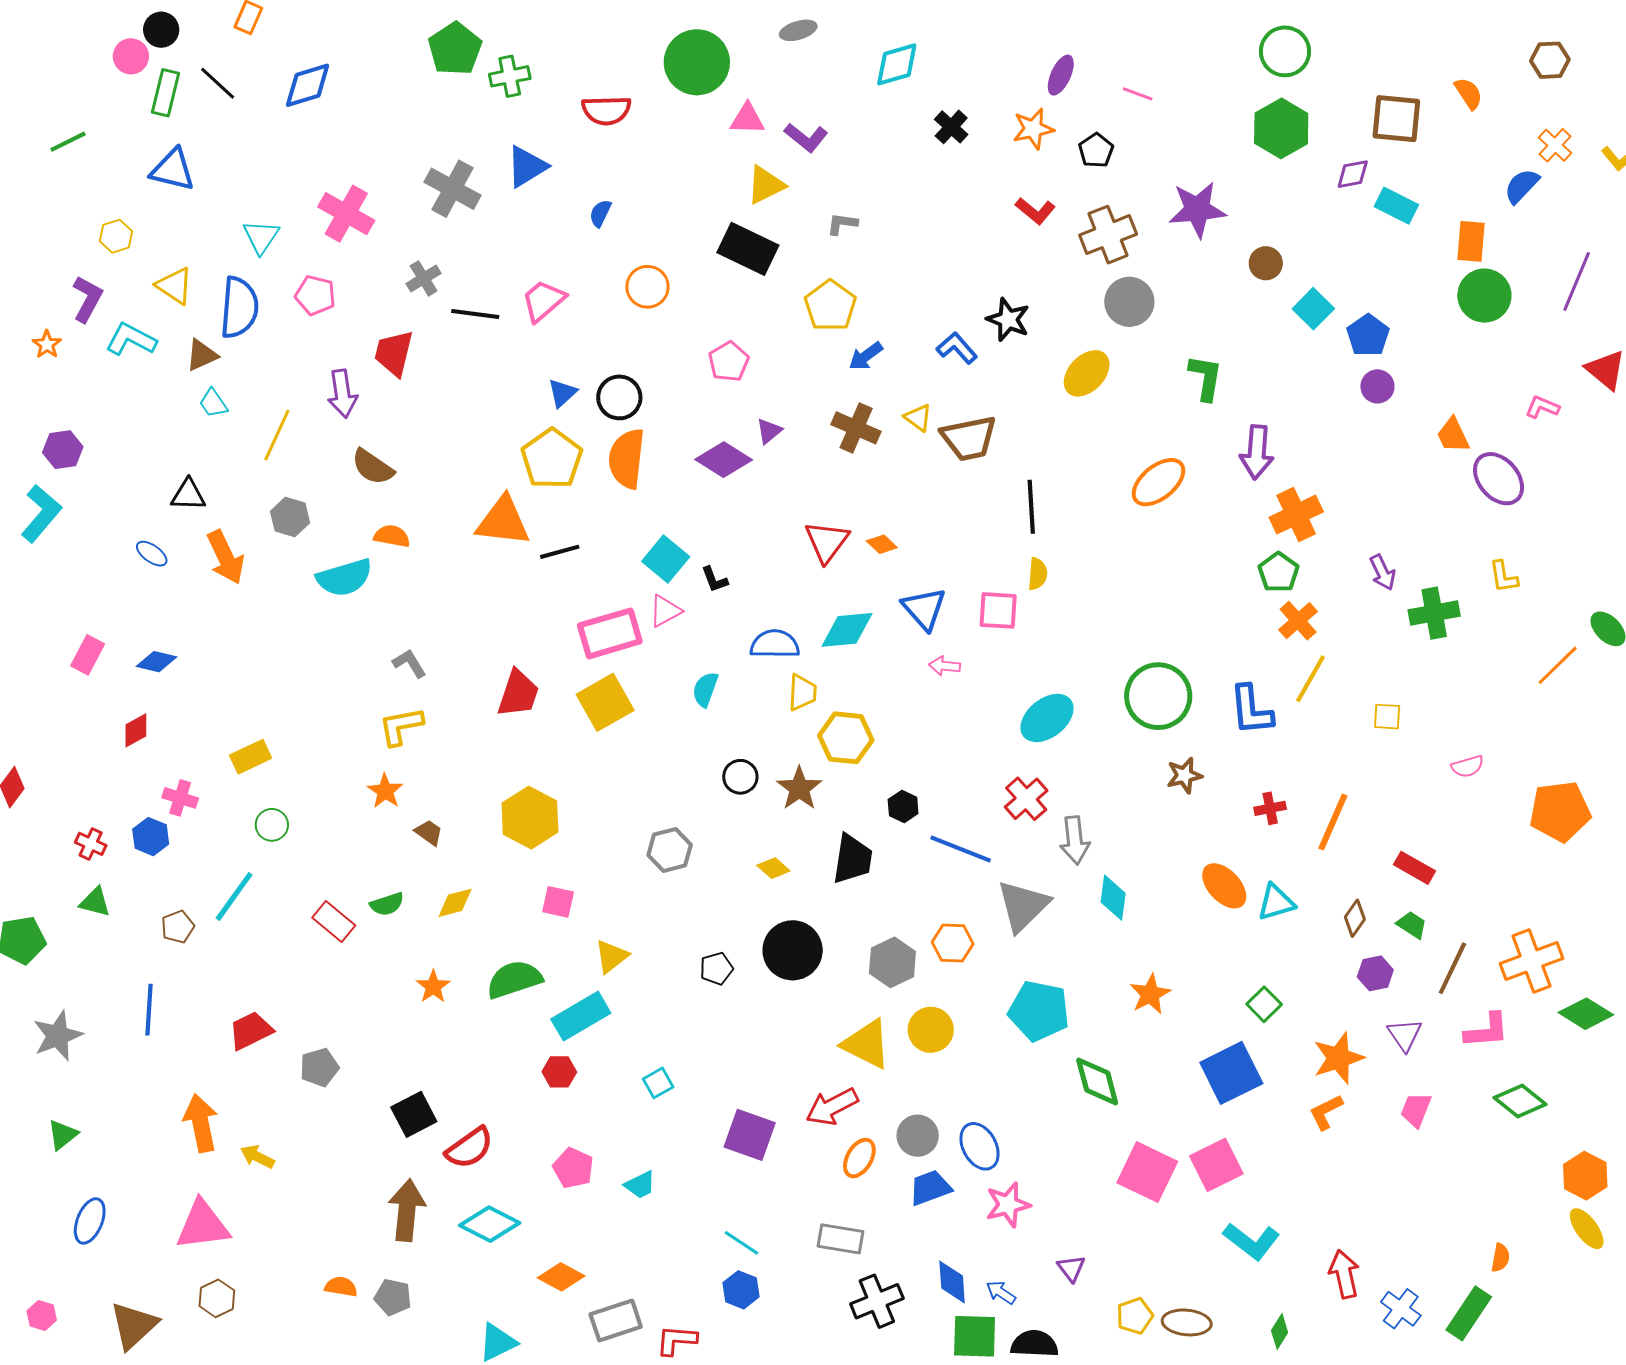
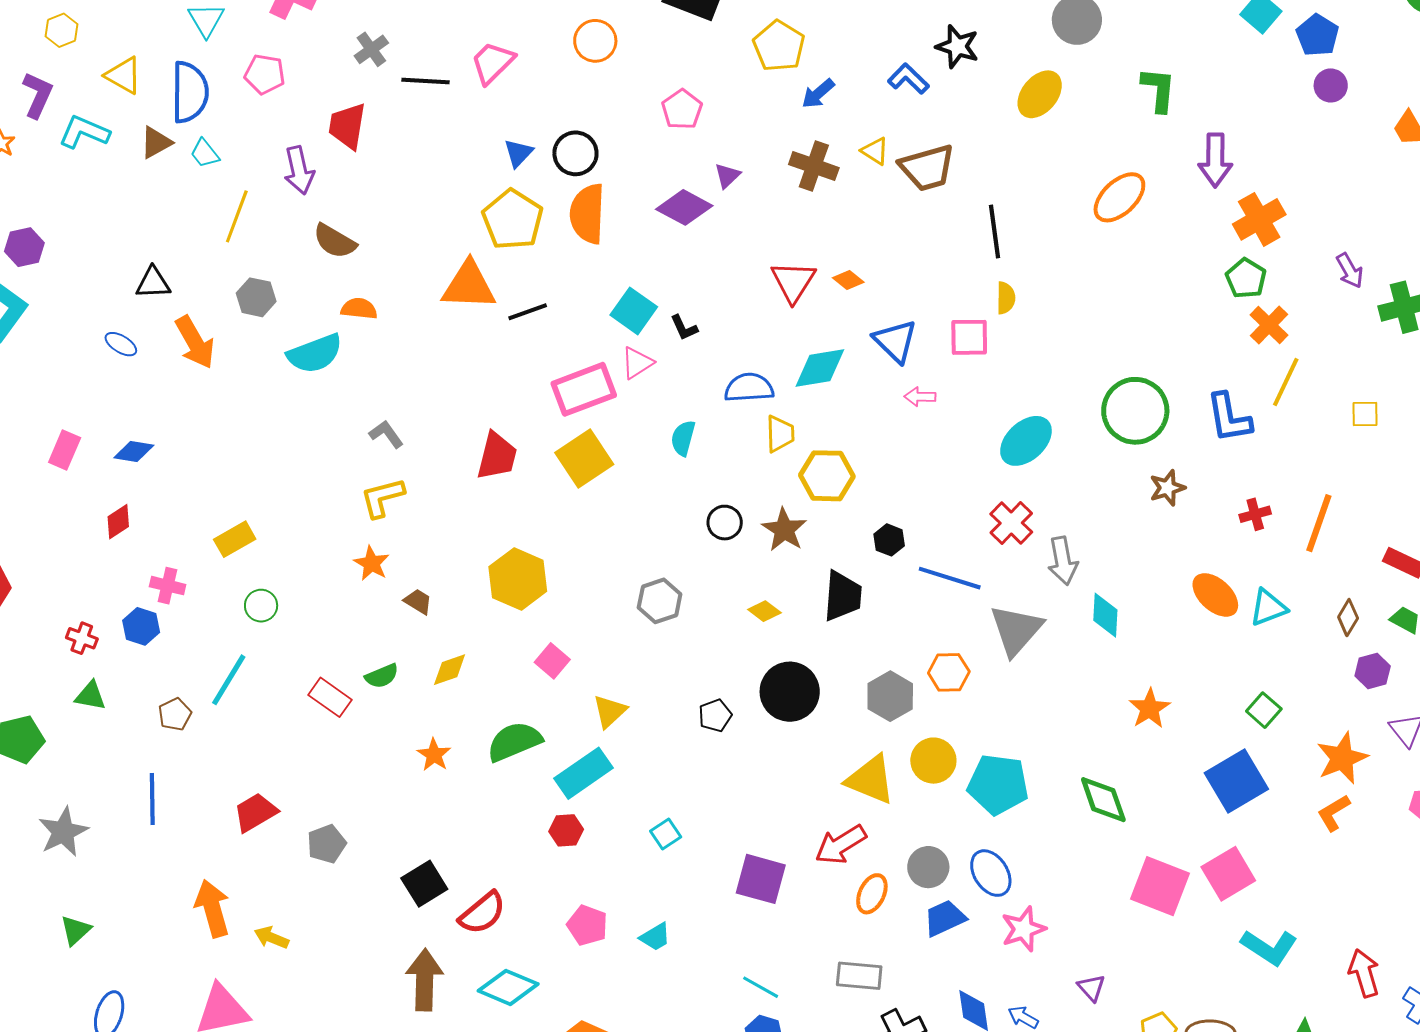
cyan trapezoid: (213, 403) -> (205, 153), moved
pink square: (558, 902) -> (552, 661), turned 32
cyan pentagon: (1039, 1011) -> (998, 784), moved

